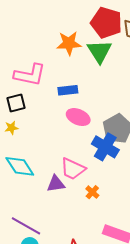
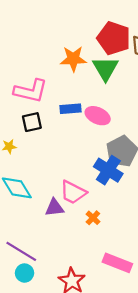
black square: (16, 103) -> (32, 122), moved
pink ellipse: (78, 117) -> (98, 116), moved

